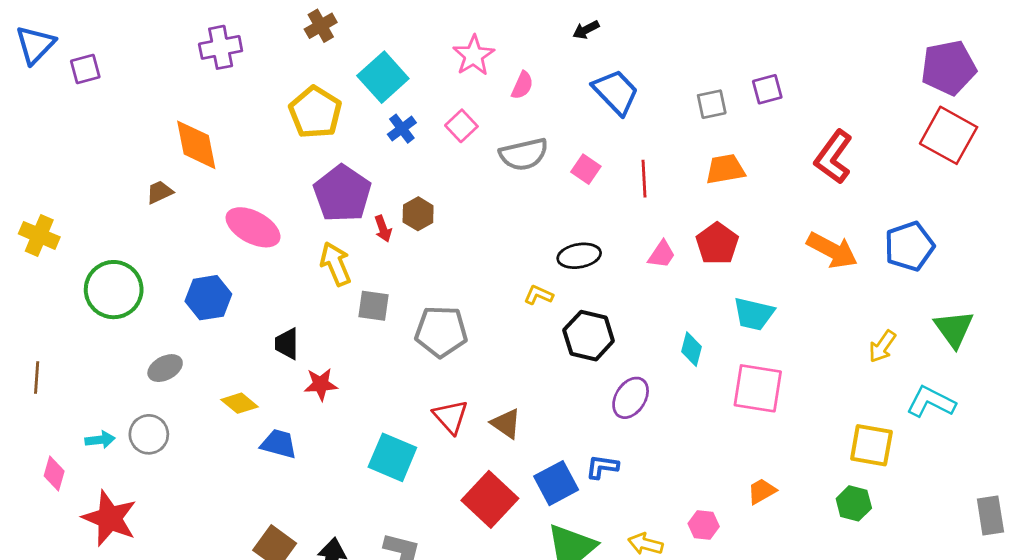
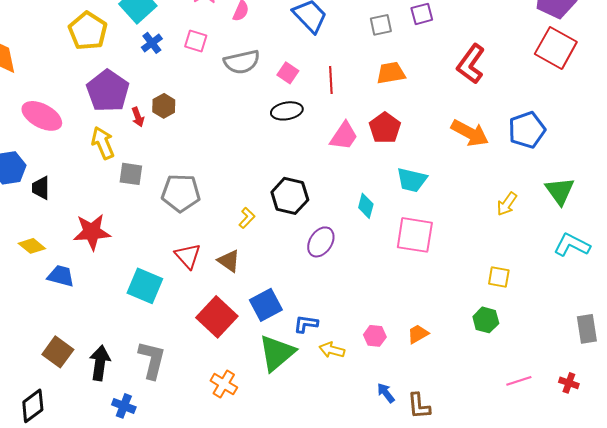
pink square: (461, 126) -> (196, 41), turned -30
pink trapezoid: (662, 254) -> (344, 136), size x1.4
black ellipse: (579, 256) -> (287, 111), moved
yellow L-shape: (539, 295) -> (247, 218), moved, turned 110
black trapezoid: (287, 344) -> (41, 188), moved
red star: (321, 384) -> (92, 232), size x1.5
cyan L-shape: (931, 402) -> (572, 245), moved
yellow square: (871, 445) -> (499, 277), size x0.7
blue L-shape: (602, 467) -> (306, 324), moved
orange trapezoid: (762, 491) -> (418, 334), moved

